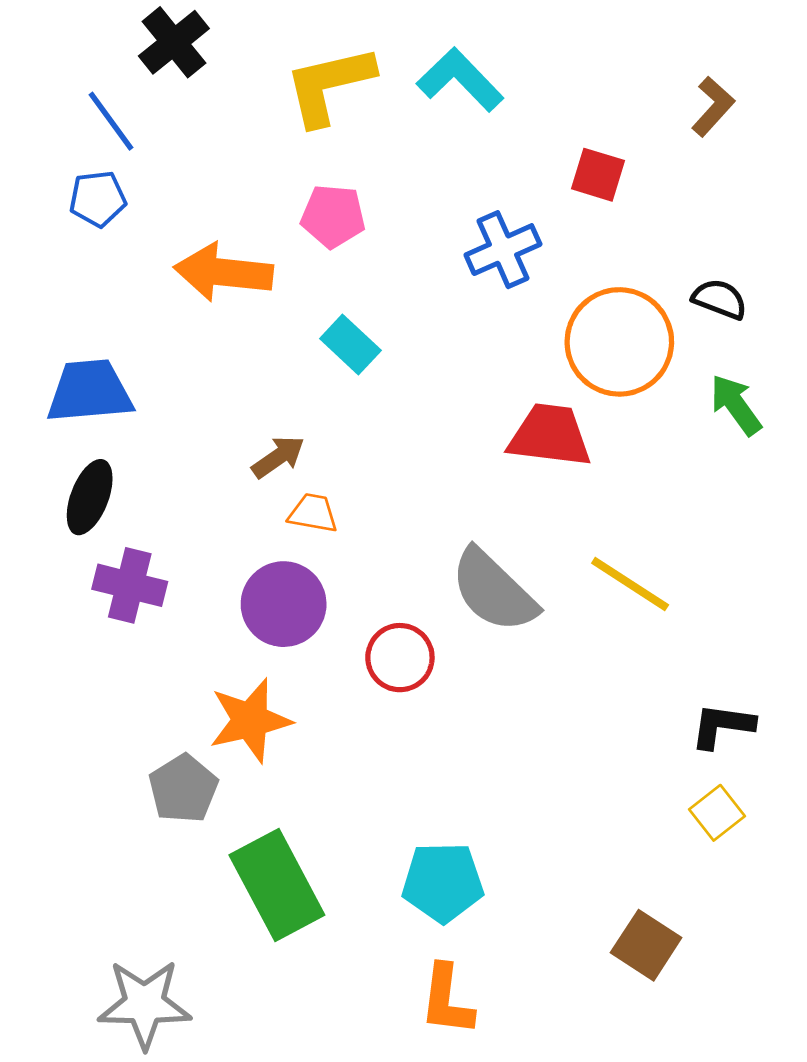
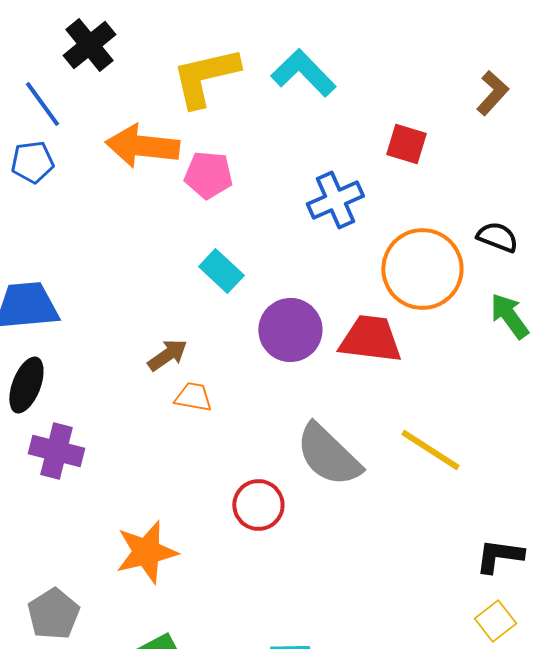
orange arrow: (223, 272) -> (142, 146), moved
purple circle: (284, 604) -> (290, 330), moved
gray pentagon: (183, 789) -> (53, 614), moved

